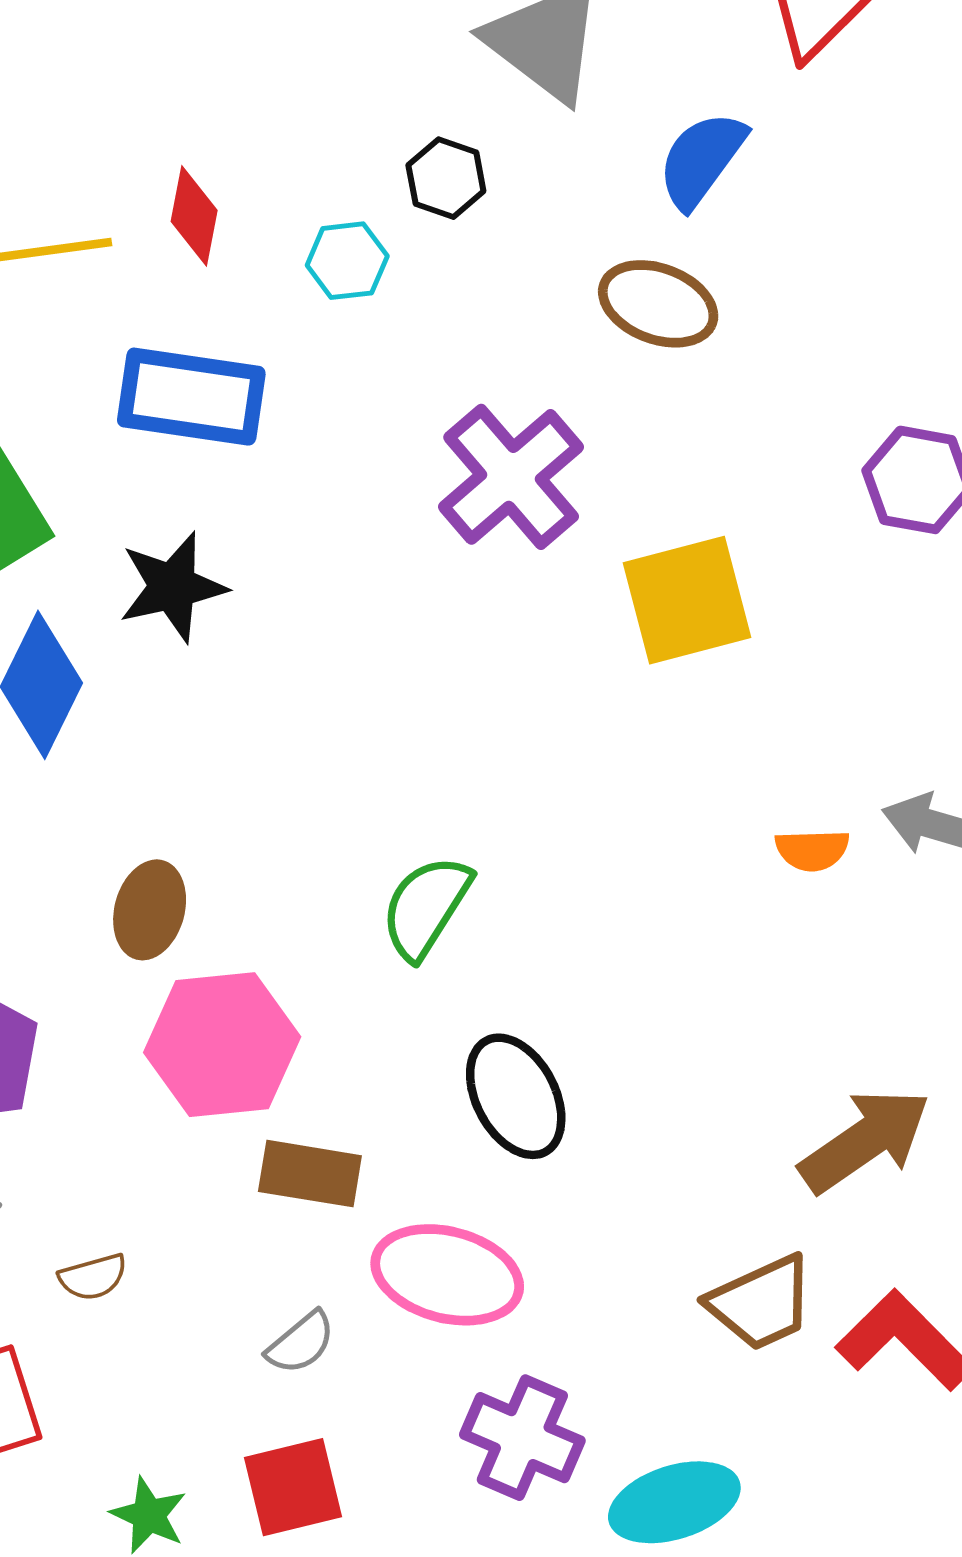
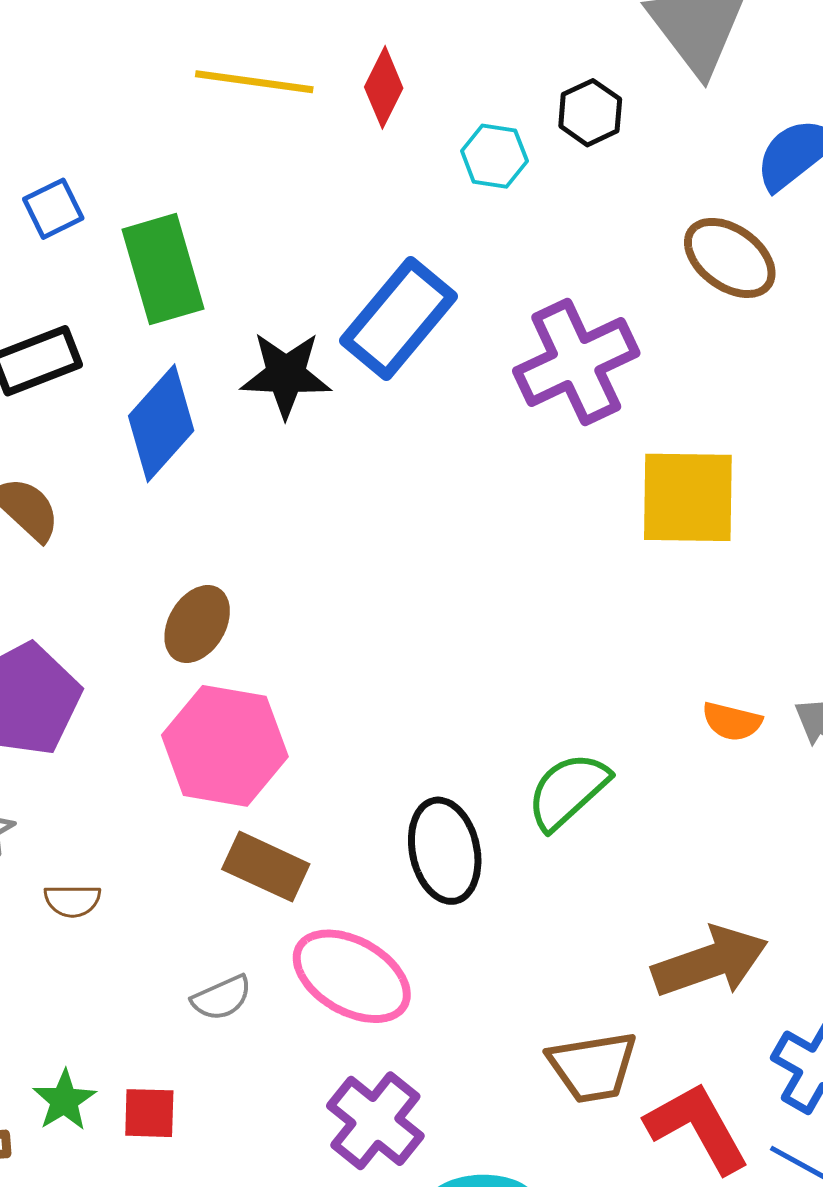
blue rectangle: (191, 397) -> (398, 319), moved, turned -74
green semicircle: (426, 907) -> (568, 791), moved
red square: (293, 1487) -> (149, 1113), moved, size x0.7

